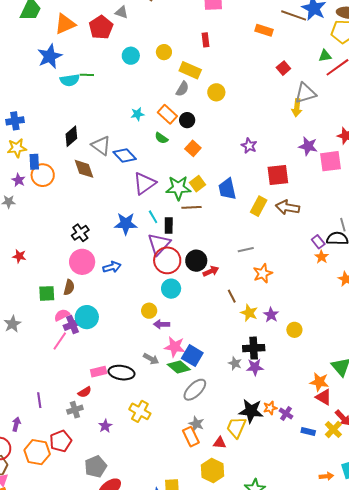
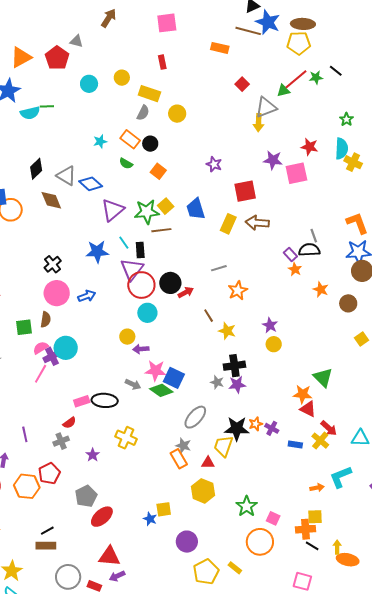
green triangle: (325, 56) -> (283, 91), moved
purple star: (271, 315) -> (270, 325), moved
gray ellipse: (195, 390) -> (195, 417), moved

